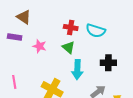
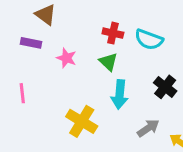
black cross: (108, 63) -> (165, 87), turned 35
pink line: (14, 82) -> (22, 93), moved

